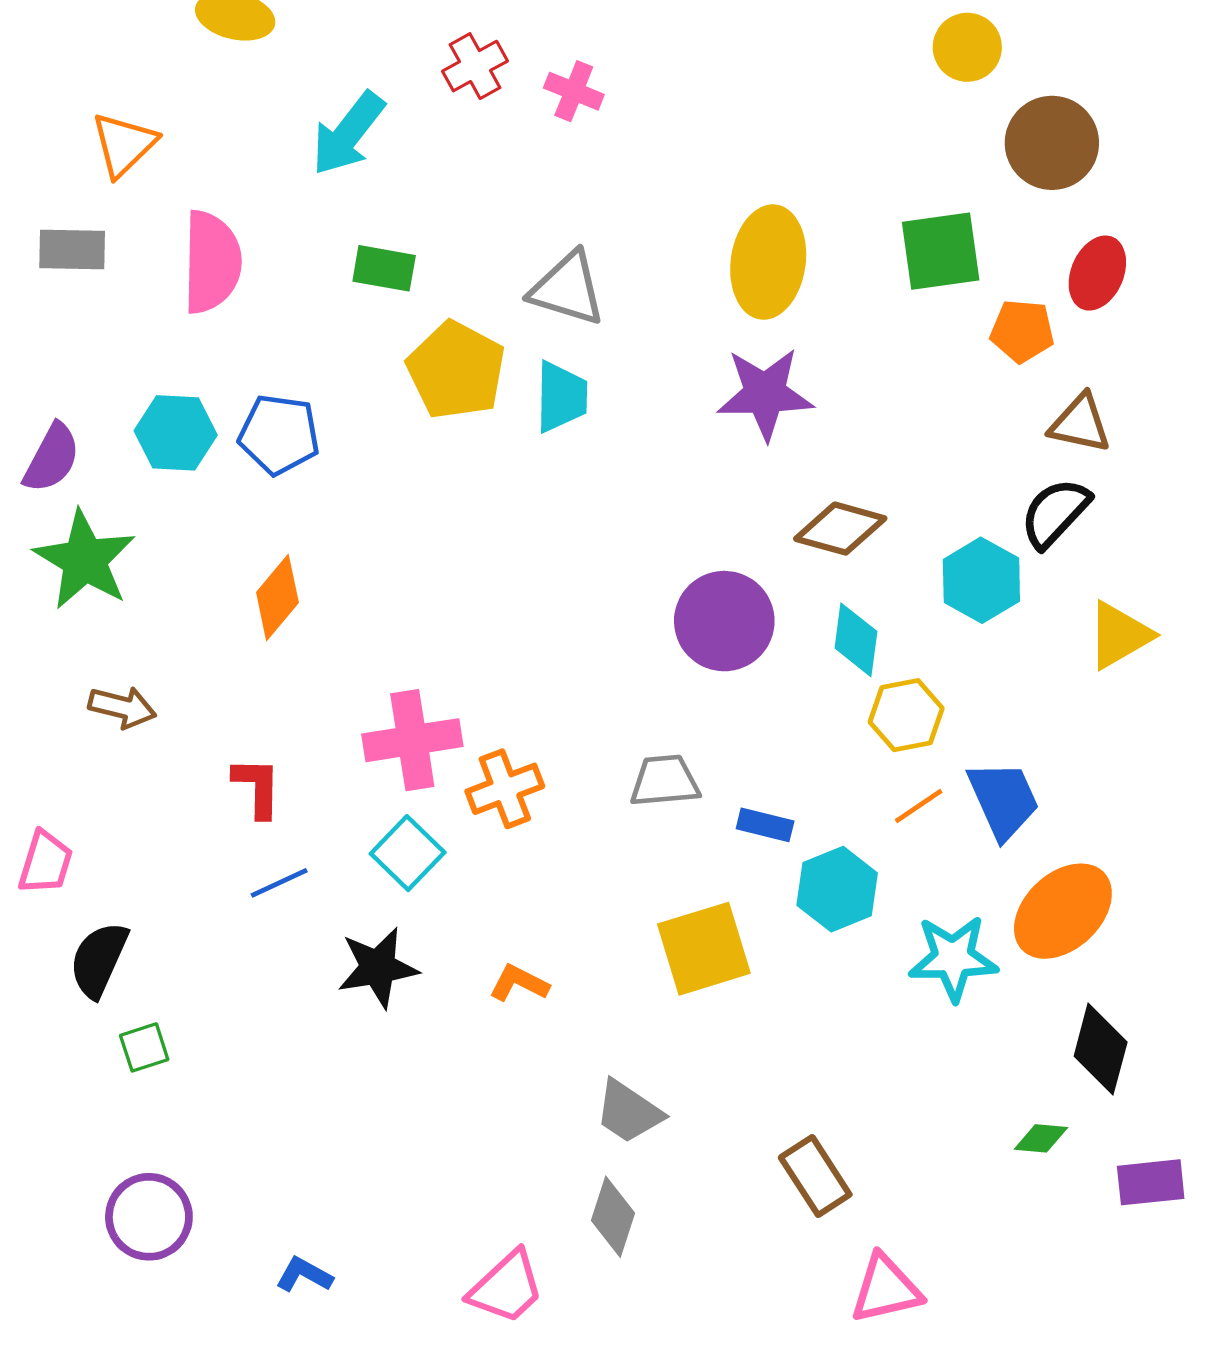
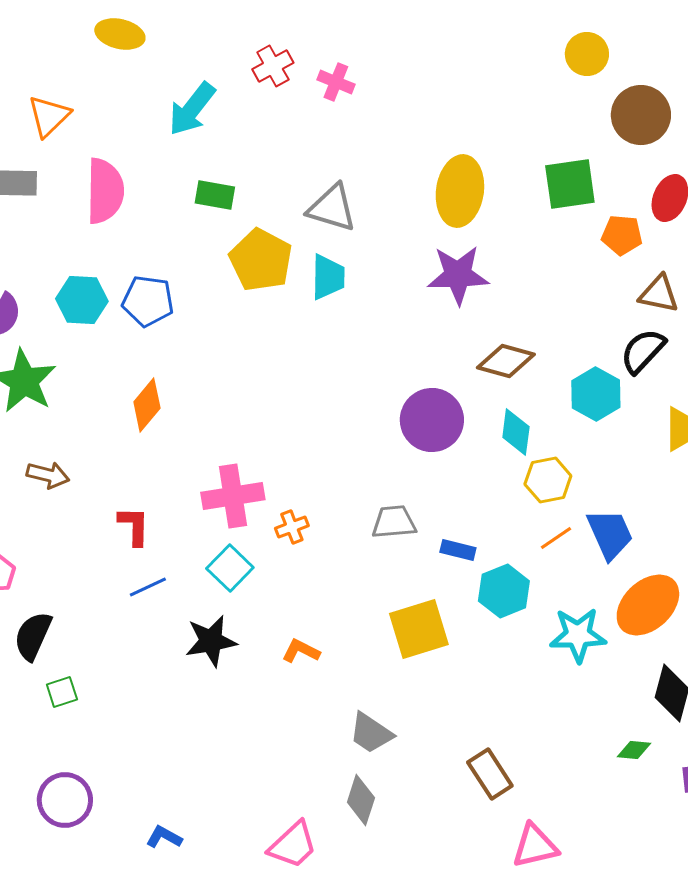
orange cross: (505, 789) -> (292, 527), size x0.7

